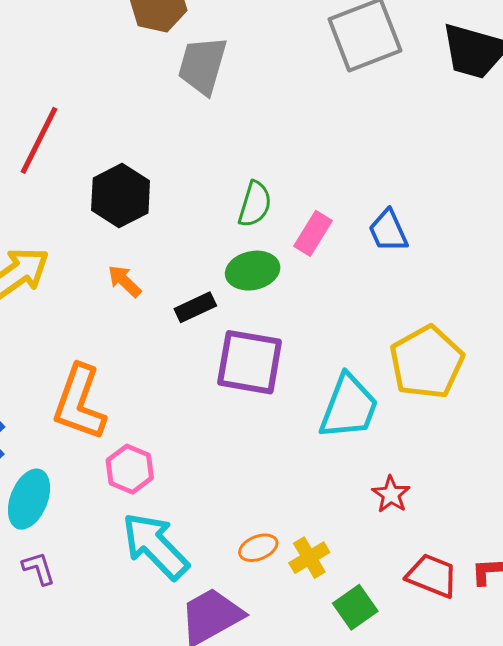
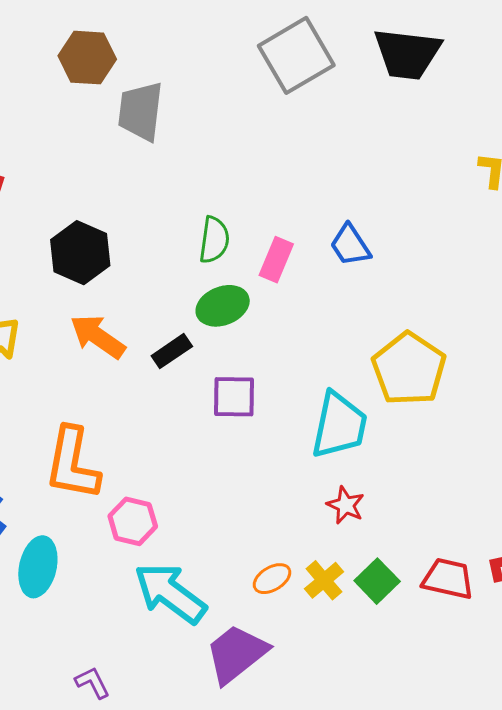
orange arrow: (124, 281) -> (98, 336), size x1.5
purple square: (250, 362) -> (234, 397), size x0.7
red star: (391, 494) -> (346, 505), moved
purple L-shape: (39, 568) -> (93, 683), moved
green square: (355, 607) -> (377, 581), moved

